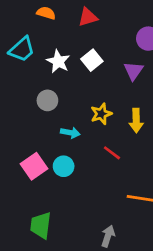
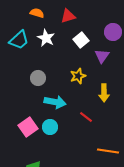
white square: (92, 60) -> (81, 40), moved
white star: (58, 61) -> (46, 38), moved
yellow star: (101, 114) -> (78, 76), moved
cyan arrow: (70, 133) -> (55, 102), size x1.5

